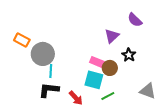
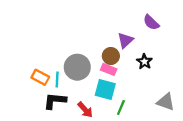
orange rectangle: (22, 40) -> (40, 77), moved
gray circle: (43, 54) -> (77, 67), moved
brown circle: (110, 68) -> (111, 56), moved
green line: (108, 96) -> (121, 107), turned -40

